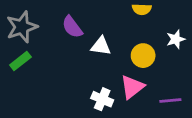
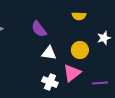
purple semicircle: (72, 27) -> (39, 29), moved
white triangle: (101, 46) -> (49, 53), moved

